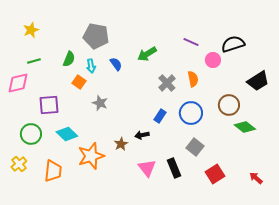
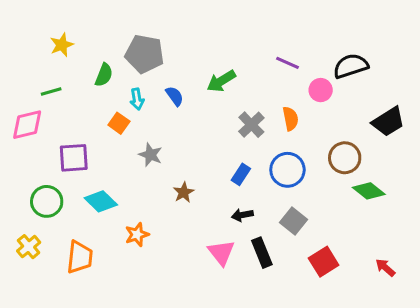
yellow star: (31, 30) -> (62, 45), moved
green semicircle: (69, 59) -> (104, 75), moved
black arrow: (142, 135) -> (242, 215), moved
brown star: (121, 144) -> (184, 192), moved
orange star: (91, 156) -> (137, 235), size x0.6

